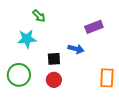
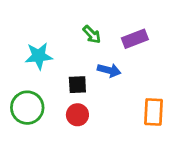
green arrow: (39, 16) -> (92, 34), moved

